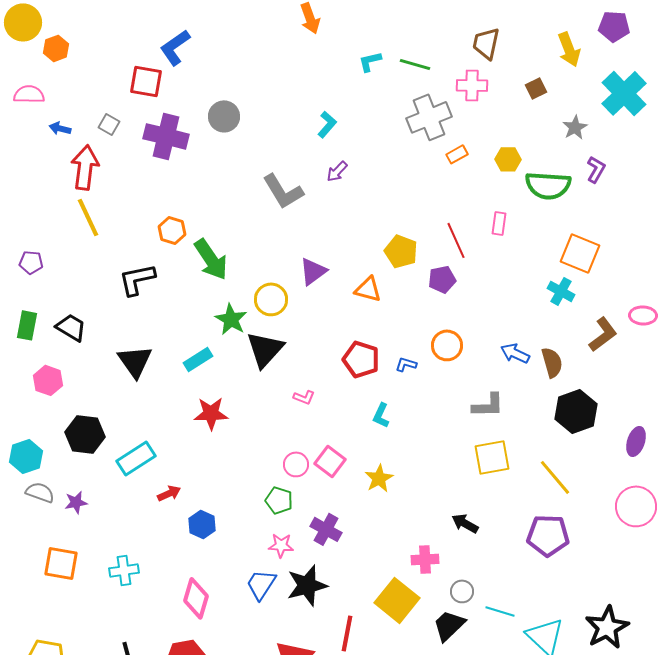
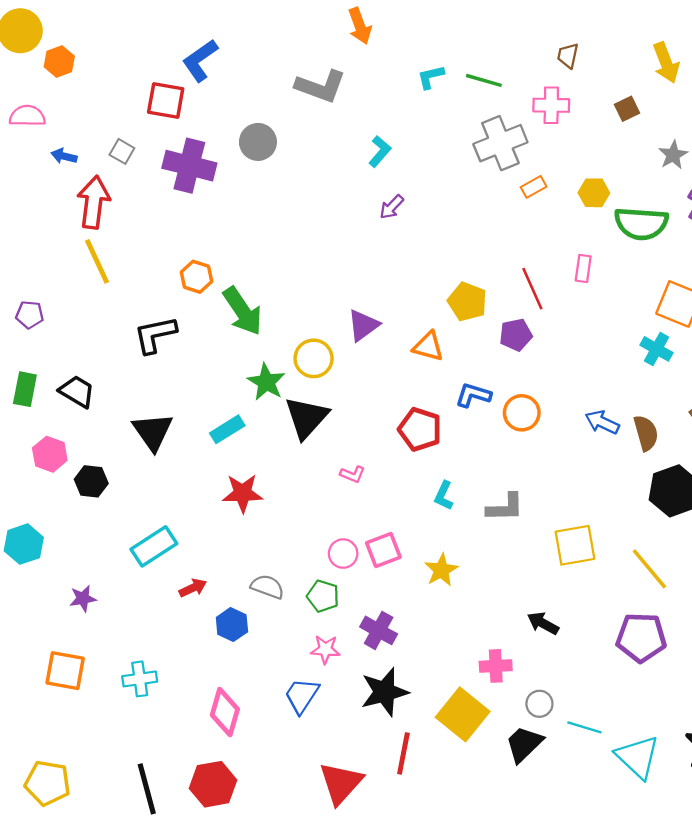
brown trapezoid: (486, 43) -> (568, 56), size x0.7
gray L-shape: (283, 191) -> (321, 86), moved, turned -39
blue L-shape: (406, 364) -> (473, 395), moved, size x1.4
gray L-shape: (488, 405) -> (505, 507), moved
black hexagon: (85, 434) -> (91, 481), moved, size x0.7
pink square: (330, 461) -> (383, 550), turned 32
gray semicircle: (40, 492) -> (267, 587), moved
black star: (307, 585) -> (385, 692), moved

